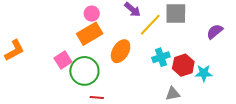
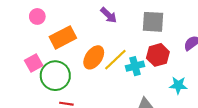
pink circle: (92, 14) -> (37, 16), moved
yellow line: (150, 25) -> (115, 60), moved
red hexagon: (183, 65) -> (158, 55), moved

